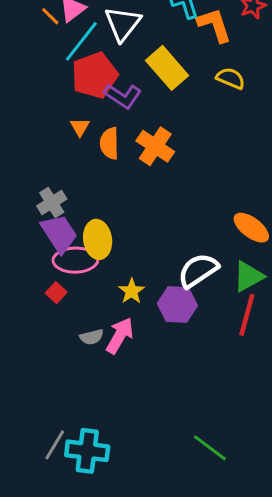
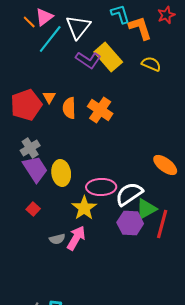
red pentagon: (95, 75) -> (26, 105), moved
purple L-shape: (123, 96) -> (88, 60), moved
pink ellipse: (75, 260) -> (101, 187), moved
green triangle: (248, 276) -> (146, 209), moved
yellow star: (132, 291) -> (84, 208), size x1.4
purple hexagon: (177, 304) -> (130, 223), moved

